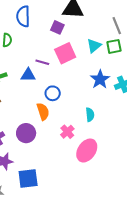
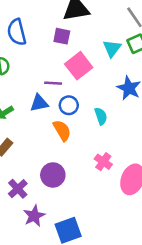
blue circle: (53, 93) -> (69, 105), moved
orange semicircle: (43, 112) -> (62, 130), moved
cyan semicircle: (90, 115) -> (101, 116), moved

